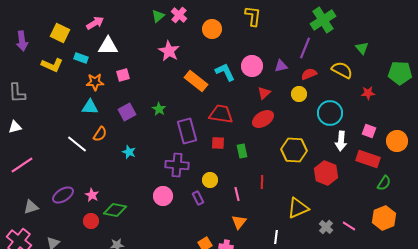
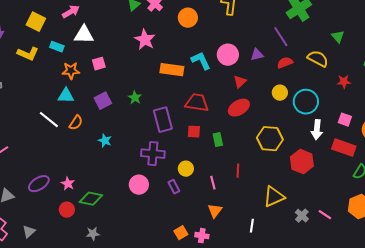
purple line: (305, 48) -> (281, 37), turned -55
orange rectangle: (196, 81) -> (172, 70), turned -30
yellow circle: (299, 94) -> (280, 93), moved
white line: (77, 144) -> (49, 120), moved

